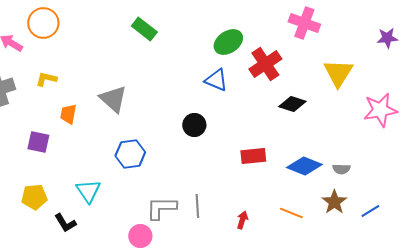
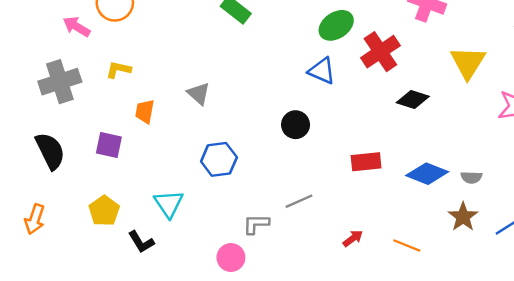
gray triangle: (113, 99) -> (199, 94), size x0.7
yellow pentagon: (34, 197) -> (104, 211), turned -30
gray line: (197, 206) -> (299, 201), moved, turned 70
gray L-shape: (161, 208) -> (256, 224), size x0.7
orange line: (291, 213) -> (407, 246), moved
red arrow: (242, 220) -> (353, 238), turned 36

